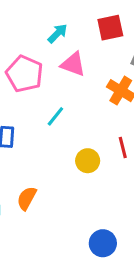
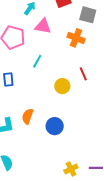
blue circle: (103, 243) -> (55, 126), moved

